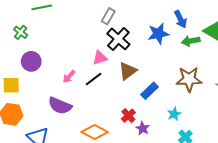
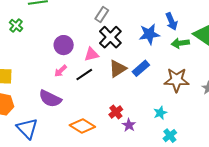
purple circle: (31, 61) -> (64, 45), moved
blue rectangle: (149, 91) -> (141, 68), moved

